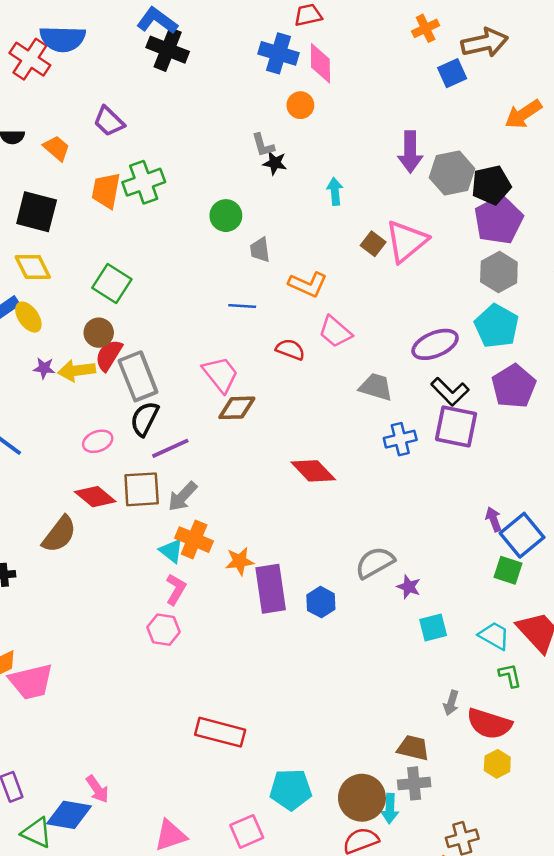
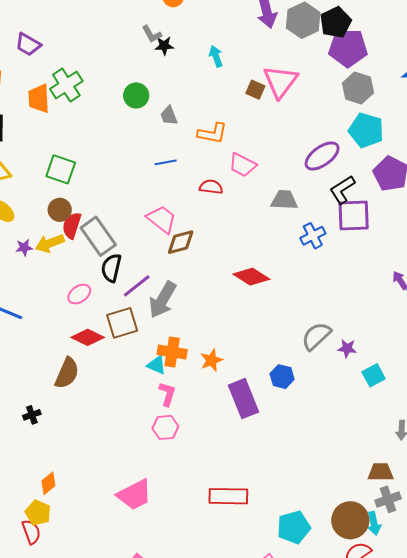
purple pentagon: (499, 220) -> (348, 48), turned -30
black L-shape: (450, 392) -> (342, 190), turned 116
gray arrow: (182, 496) -> (163, 300), moved, size x1.4
purple rectangle: (271, 589) -> (243, 399), moved
pink trapezoid: (31, 682) -> (134, 495), moved

